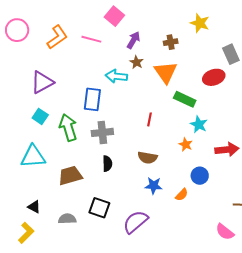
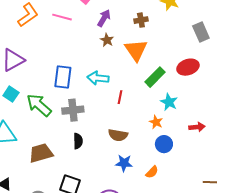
cyan arrow: (116, 76) -> (98, 78), moved
red ellipse: (214, 77) -> (188, 67), moved
green rectangle: (185, 99) -> (155, 77), turned -70
green arrow: (68, 127) -> (39, 105), turned -32
red arrow: (227, 150) -> (197, 127), size x0.7
blue circle: (200, 176) -> (164, 144), moved

